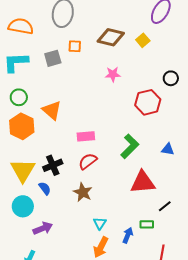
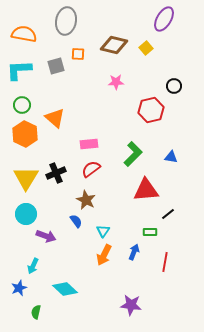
blue semicircle: (45, 188) -> (76, 221), moved
purple arrow: (43, 228) -> (46, 236), turned 42
blue arrow: (128, 235) -> (134, 252), moved

